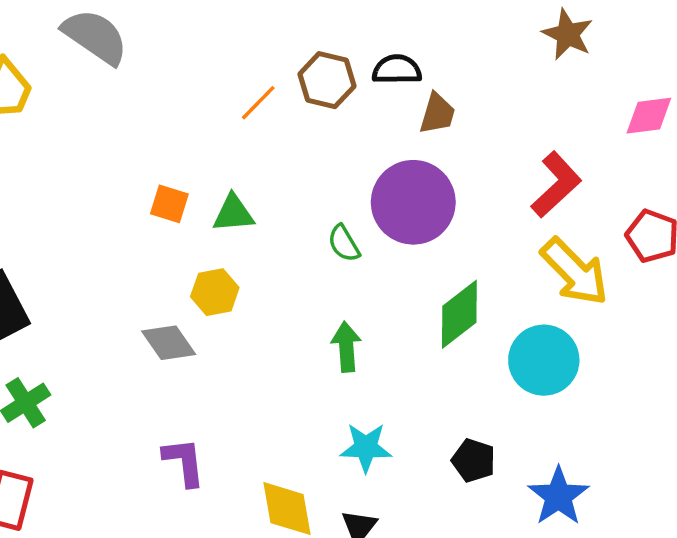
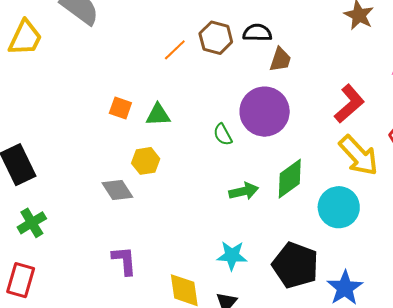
green arrow: (346, 347) -> (244, 191), moved, turned 80
black pentagon: (474, 460) -> (295, 265), size x1.8

